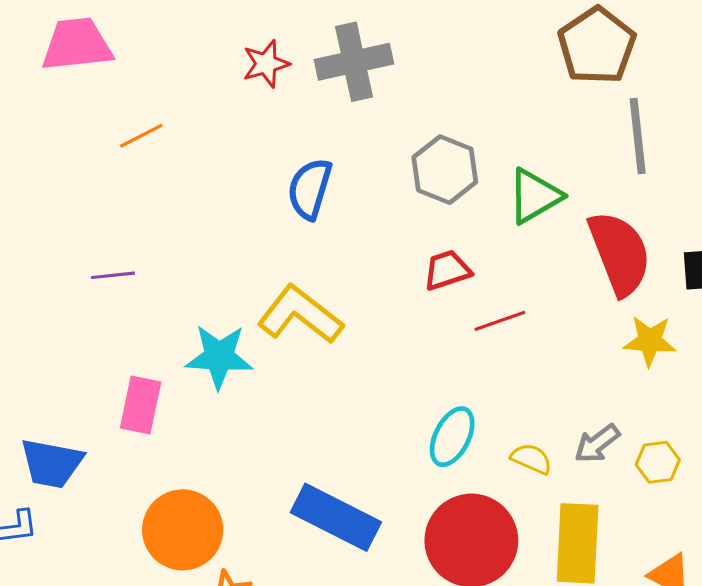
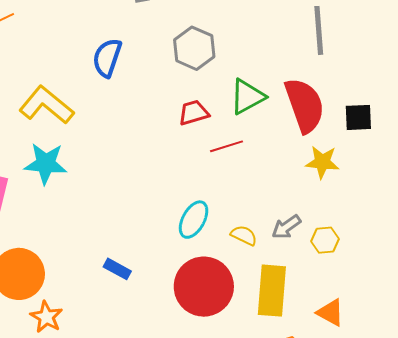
green triangle: (535, 196) -> (247, 97), moved
yellow L-shape: (300, 315) -> (46, 105), moved
blue rectangle: (336, 517) -> (117, 269), size x0.5

